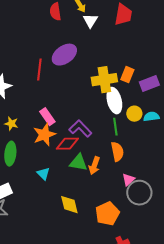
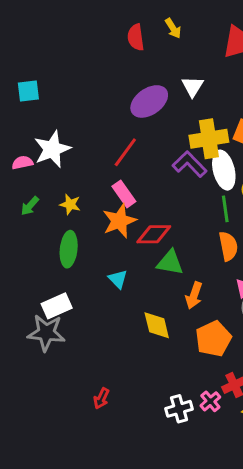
white triangle: (90, 21) -> (192, 87), moved
red line: (39, 70) -> (125, 152), moved, turned 30
purple L-shape: (80, 129) -> (189, 164), moved
orange arrow: (94, 166) -> (194, 295), moved

